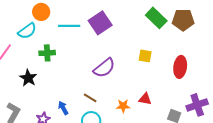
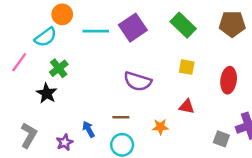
green rectangle: (156, 18) -> (183, 25), moved
green cross: (47, 53) -> (59, 68), moved, turned -35
purple semicircle: (104, 68) -> (138, 81), turned 55
brown line: (90, 98) -> (121, 117), turned -32
red triangle: (145, 99) -> (187, 107), moved

